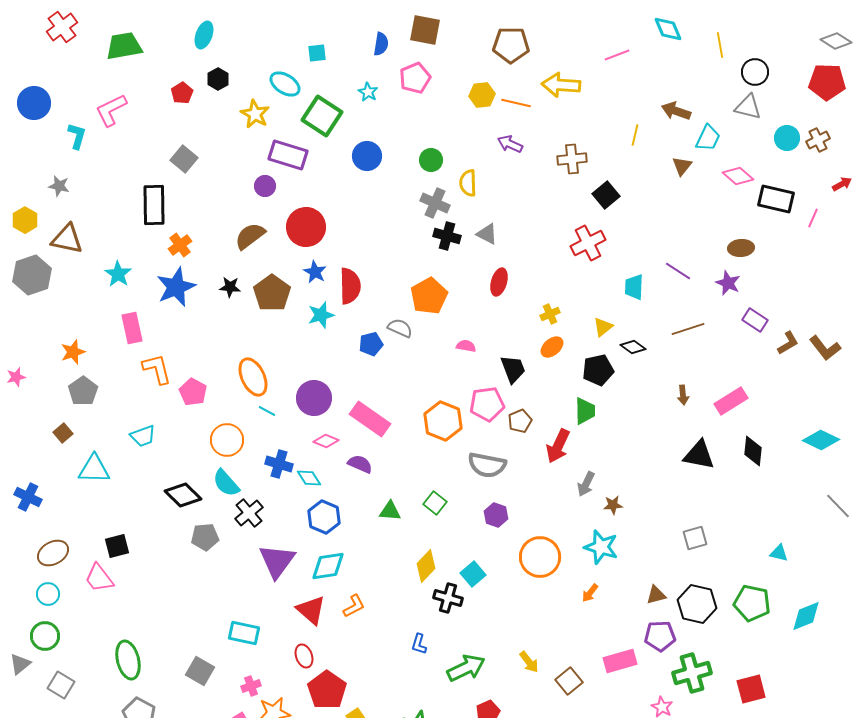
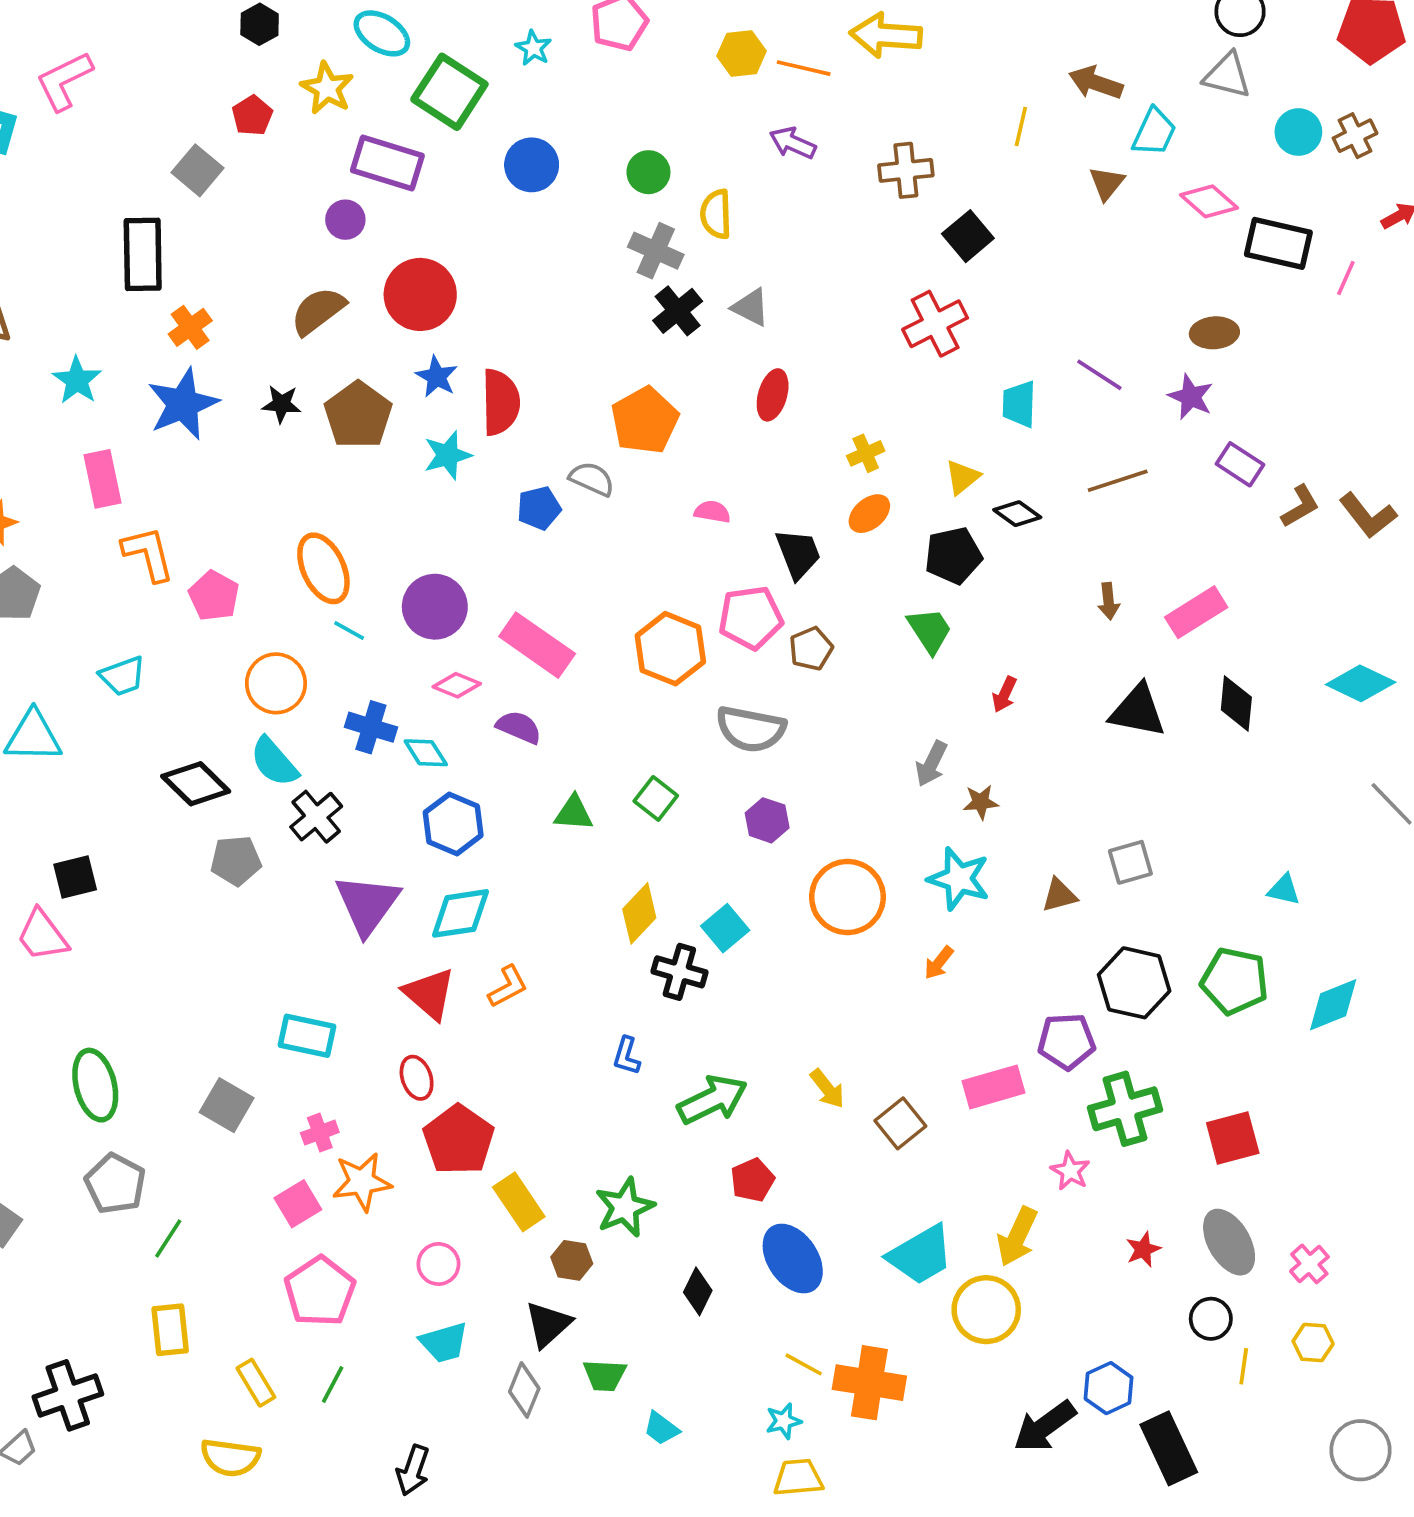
red pentagon: (182, 93) -> (252, 116), moved
black cross: (447, 236) -> (678, 311), turned 36
green trapezoid: (585, 411) -> (930, 630), turned -32
red arrow: (558, 446) -> (1004, 694), moved, size x0.6
brown triangle: (656, 595) -> (1059, 895), moved

